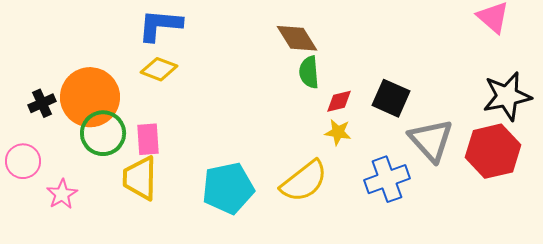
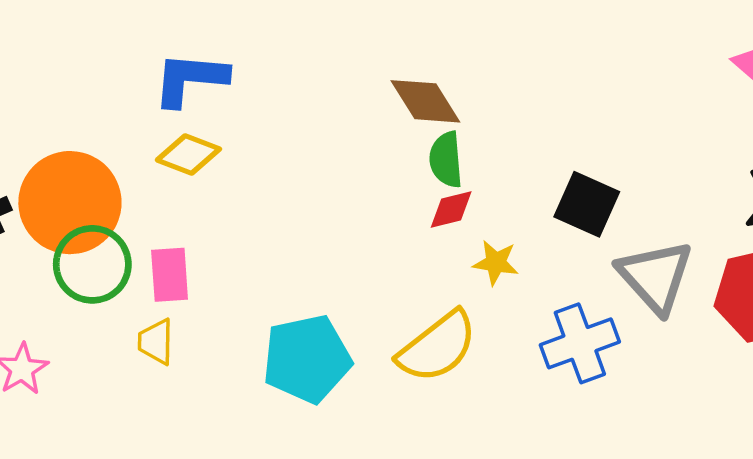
red diamond: (339, 101) -> (451, 209), moved
yellow trapezoid: (140, 178) -> (156, 342), size x0.6

